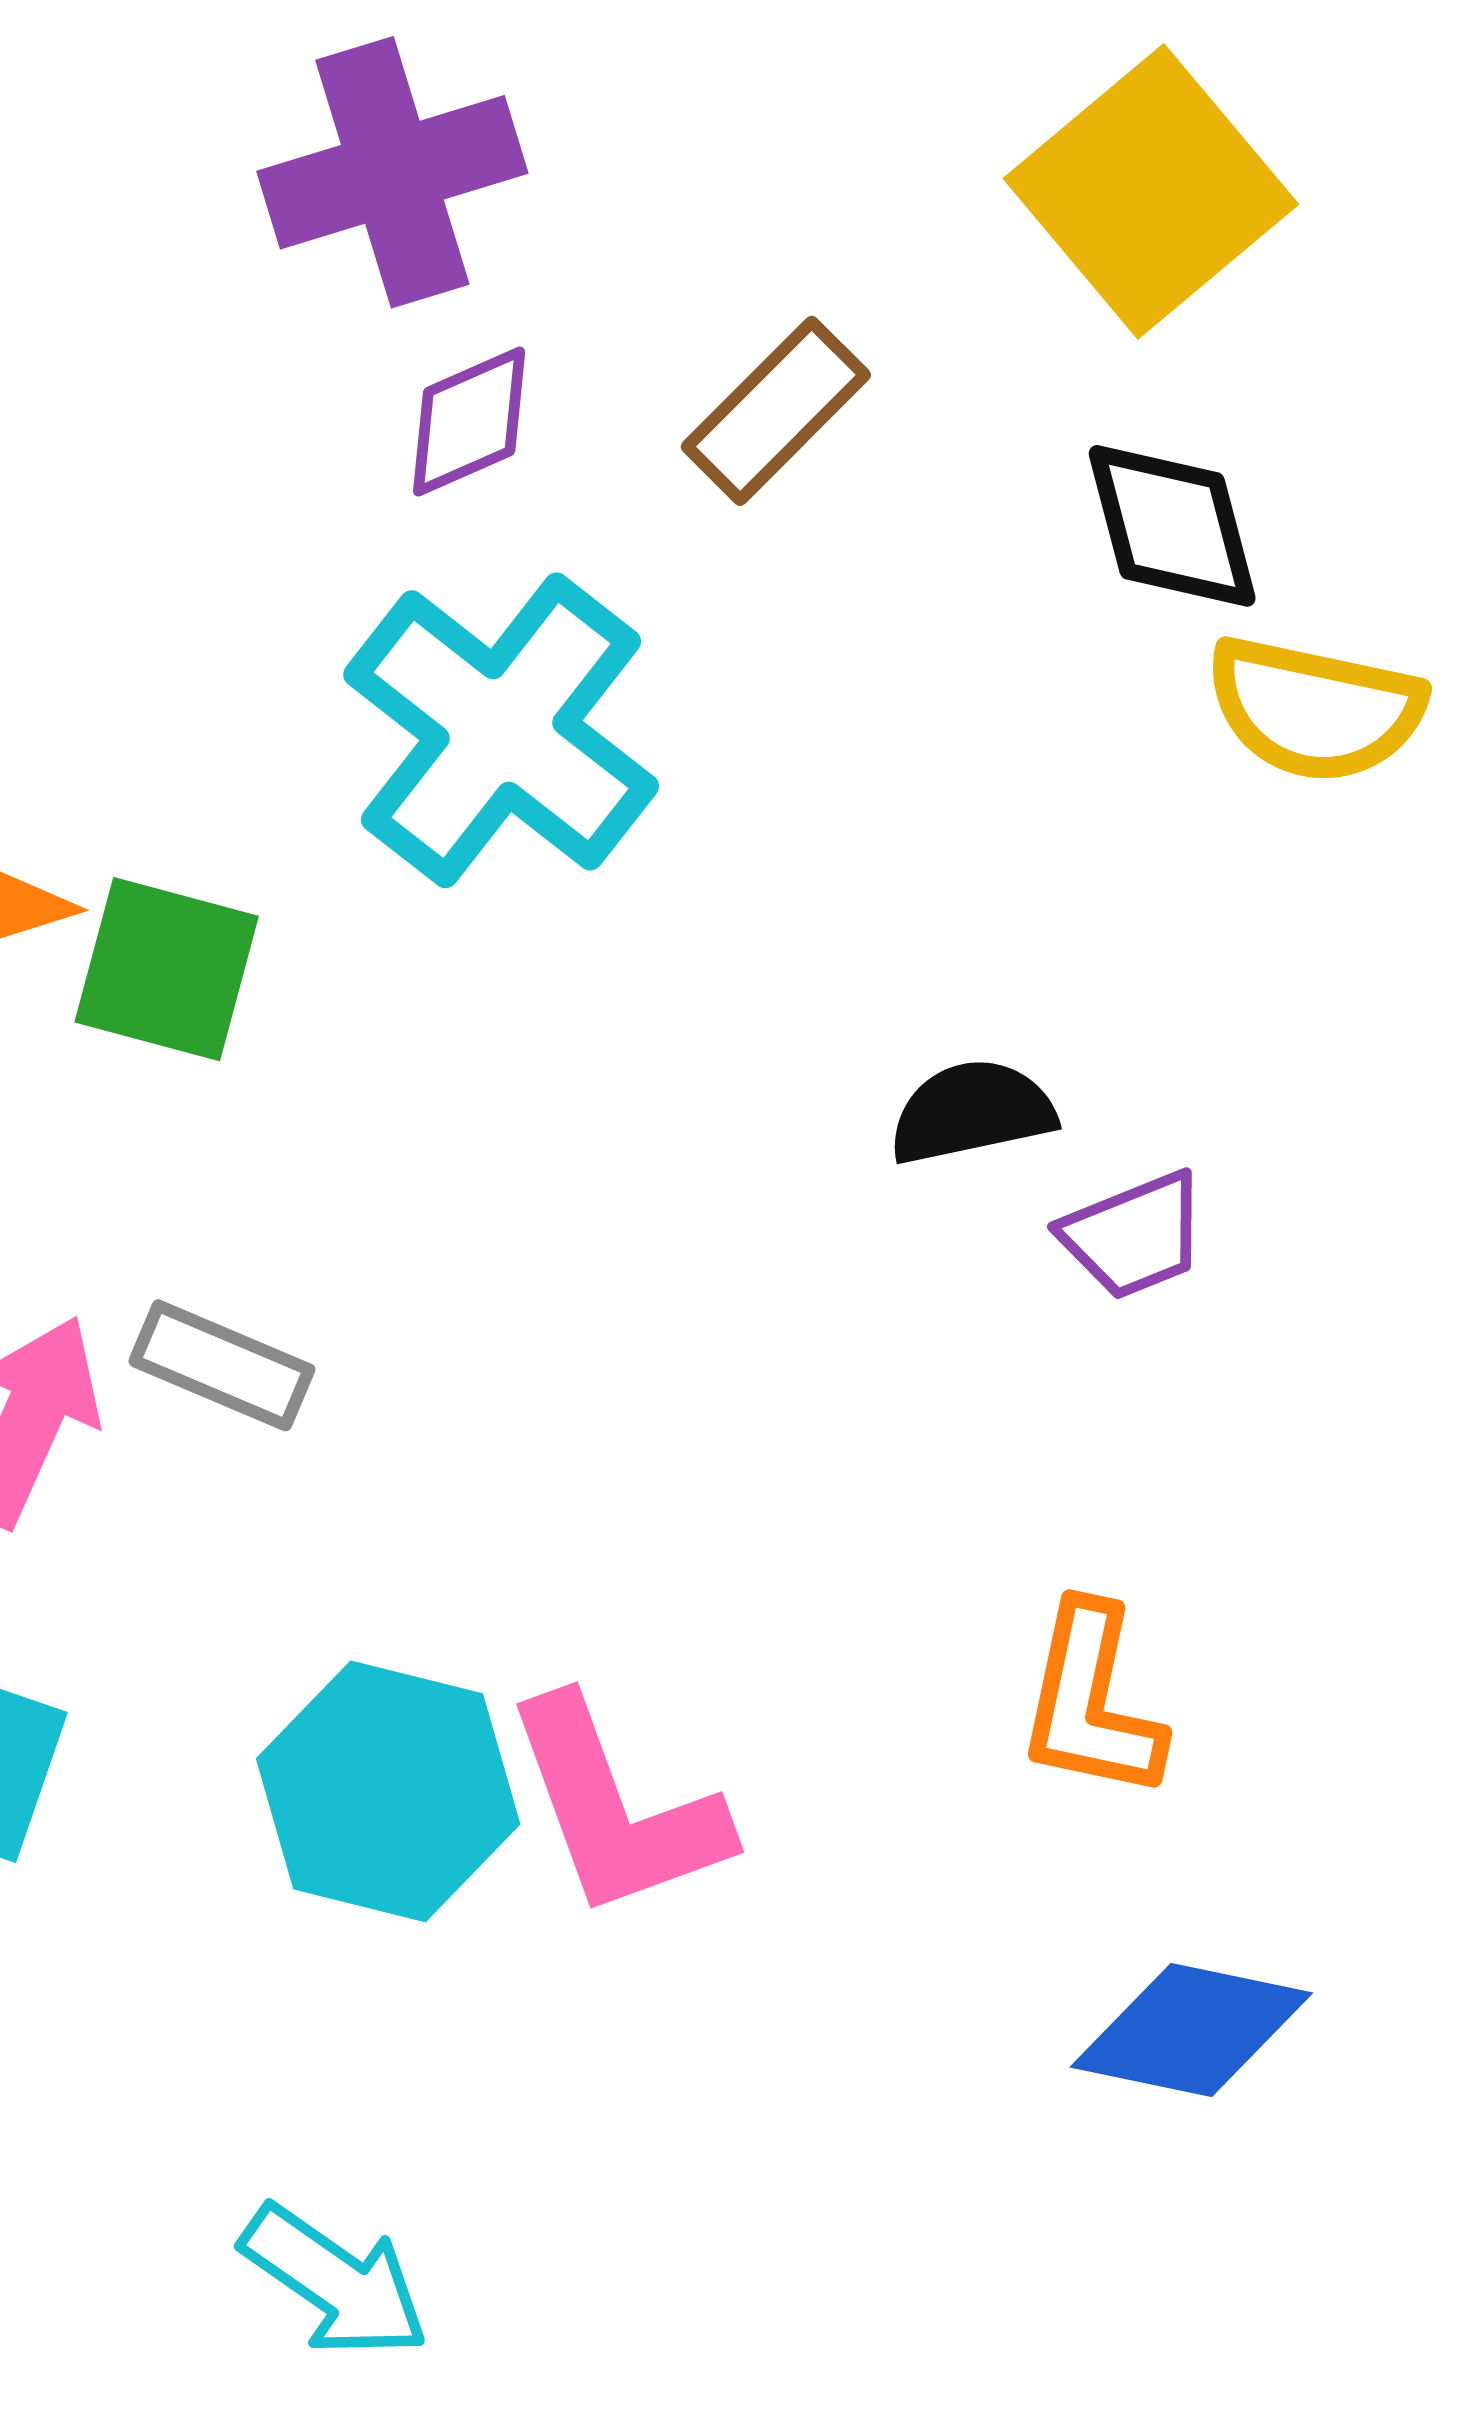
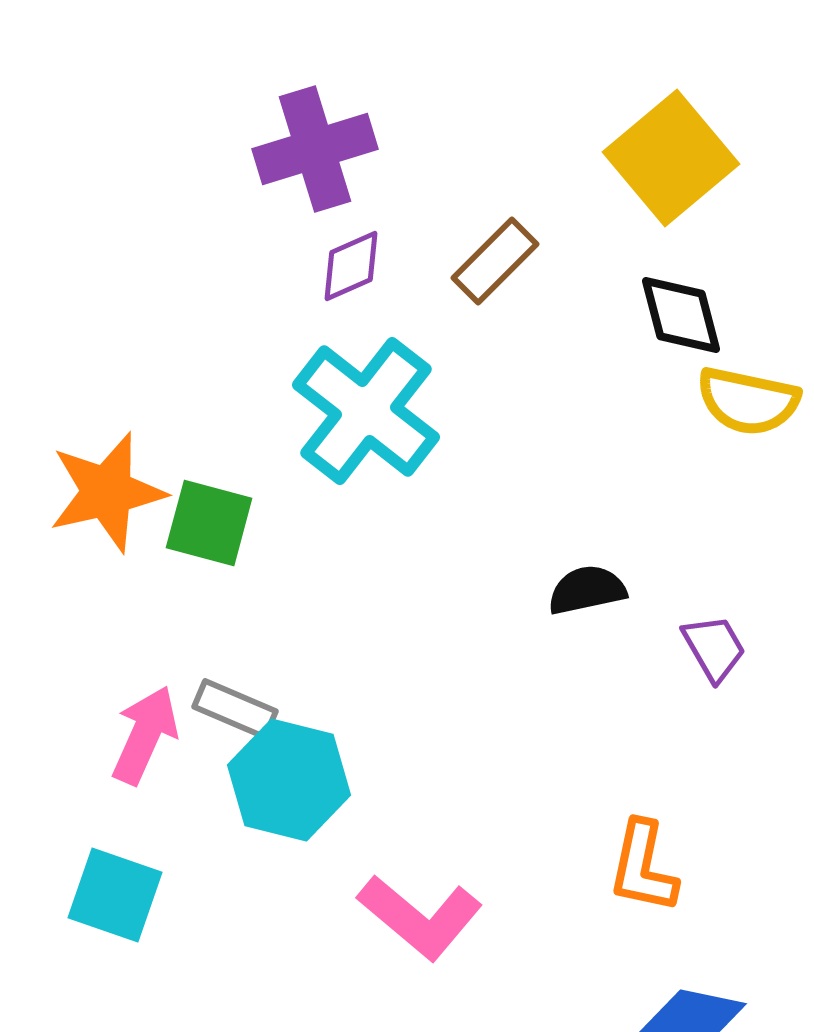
purple trapezoid: (1134, 1235) -> (714, 648), moved, turned -98
cyan hexagon: (388, 1791) -> (289, 780), moved
pink L-shape: (616, 1808) -> (420, 917), turned -30

